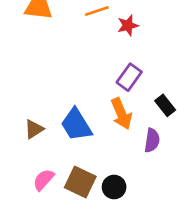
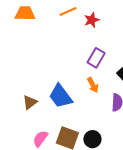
orange arrow: (121, 114) -> (93, 85), size x0.7

